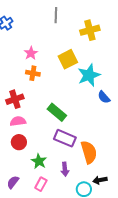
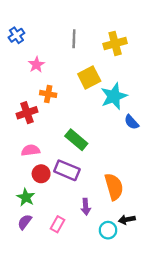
gray line: (56, 15) -> (74, 39), moved
pink star: (31, 53) -> (36, 65), moved
red cross: (15, 99) -> (27, 113), moved
purple rectangle: (65, 138) -> (67, 170), moved
red circle: (19, 142) -> (41, 174), moved
green star: (39, 161) -> (26, 197), moved

